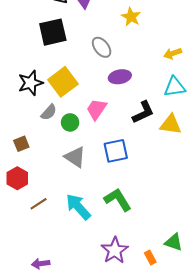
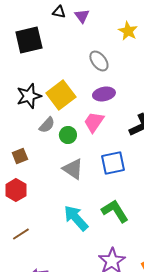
black square: (53, 32) -> (29, 40), moved
purple ellipse: (120, 77) -> (104, 94), moved
brown line: (39, 204) -> (21, 234), moved

